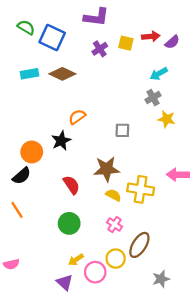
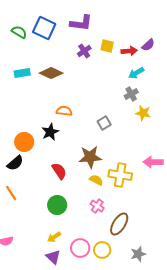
red arrow: (151, 36) -> (129, 51), moved
blue square: (52, 38) -> (44, 28), moved
orange semicircle: (77, 117) -> (64, 111), turned 42
gray square: (122, 130) -> (104, 123), turned -32
yellow circle: (116, 259) -> (102, 250), moved
yellow arrow: (76, 260) -> (54, 237), moved

